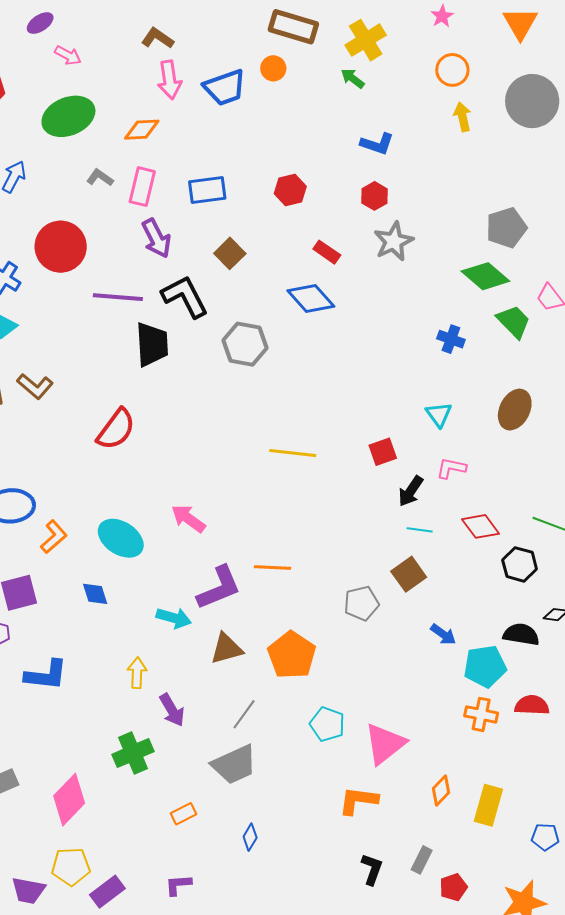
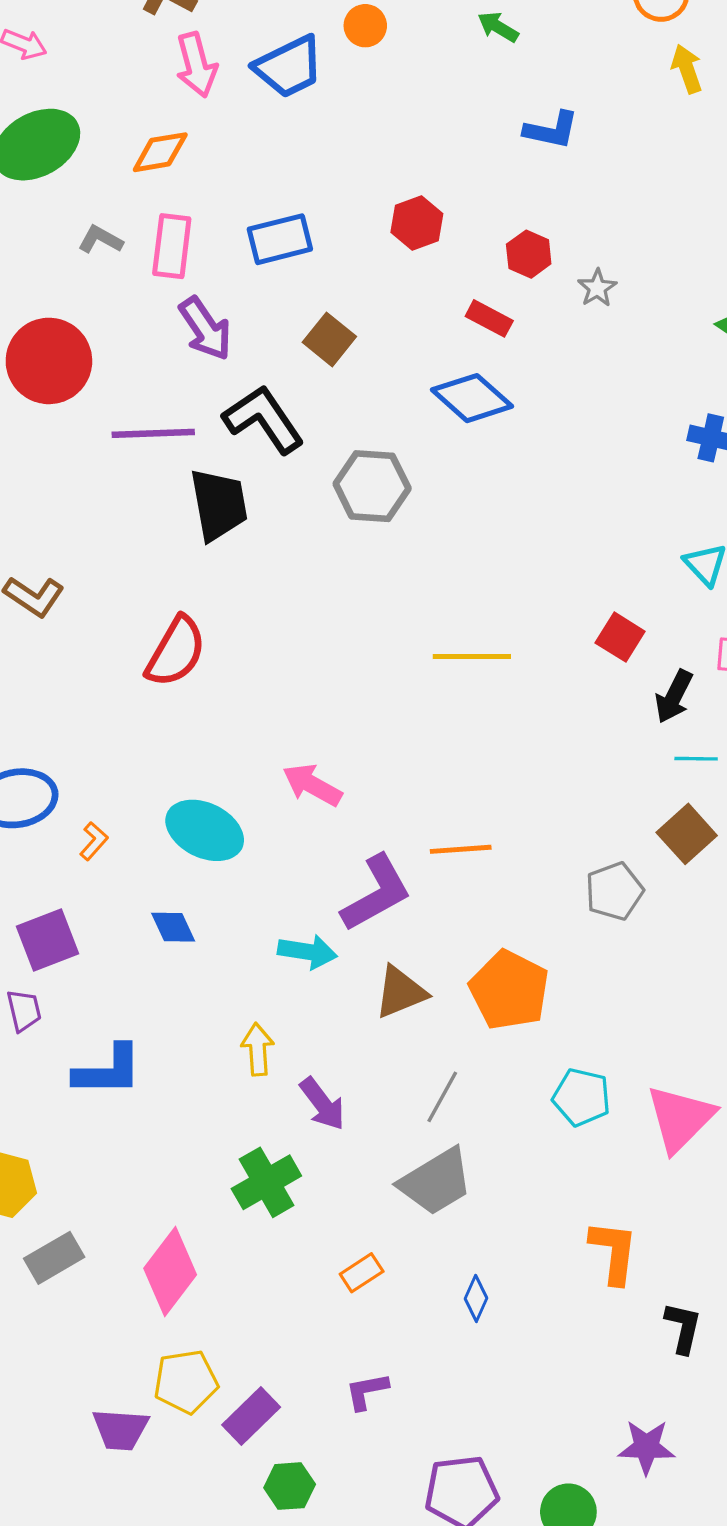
red hexagon: (374, 196) -> (529, 254), moved
gray star: (394, 241) -> (597, 288), size x0.6
red square: (383, 452) -> (620, 637), turned -32
orange L-shape: (54, 537) -> (94, 841), size x0.7
orange L-shape: (358, 800) -> (614, 1252), moved, turned 96

